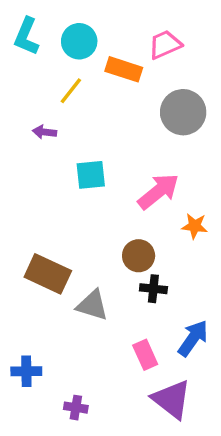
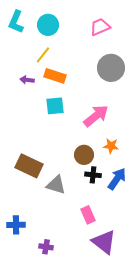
orange rectangle: (124, 69) -> (55, 76), moved
orange star: (195, 226) -> (111, 146), moved
blue arrow: (193, 338) -> (117, 179), moved

